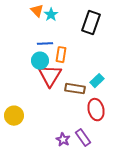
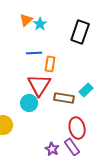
orange triangle: (37, 11) -> (26, 20), turned 32
cyan circle: (40, 61) -> (29, 103), moved
red ellipse: (96, 110) -> (77, 128), moved

